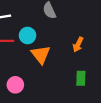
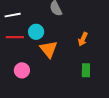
pink circle: (15, 85) -> (22, 70), moved

